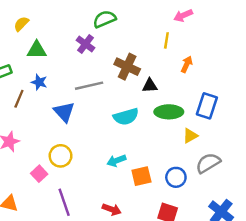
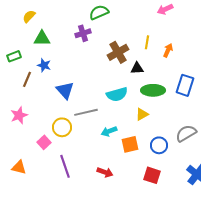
yellow line: (166, 40) -> (147, 42), moved
purple cross: (86, 44) -> (83, 33), turned 35
brown cross: (127, 67) -> (118, 52), turned 35
gray line: (89, 86) -> (86, 112), moved
yellow triangle: (190, 136) -> (142, 114), moved

